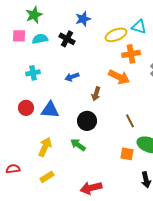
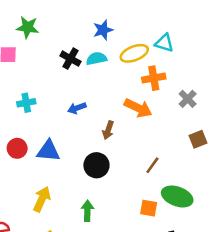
green star: (34, 15) -> (28, 27), turned 30
blue star: (83, 19) -> (103, 30), moved
cyan semicircle: (40, 39) -> (96, 59), moved
brown line: (130, 121) -> (152, 165), turned 64
green arrow: (78, 145) -> (87, 211), moved, turned 56

